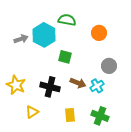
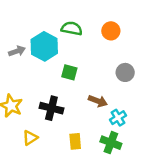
orange circle: (99, 33) -> (111, 31), moved
gray circle: (109, 66) -> (125, 72), moved
brown arrow: (78, 83) -> (98, 101), moved
cyan cross: (97, 86) -> (118, 118), moved

